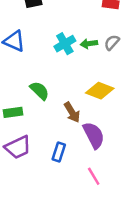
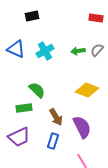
cyan cross: (65, 44) -> (45, 51), moved
green rectangle: (13, 112) -> (24, 108), moved
brown arrow: (72, 112) -> (56, 117), moved

